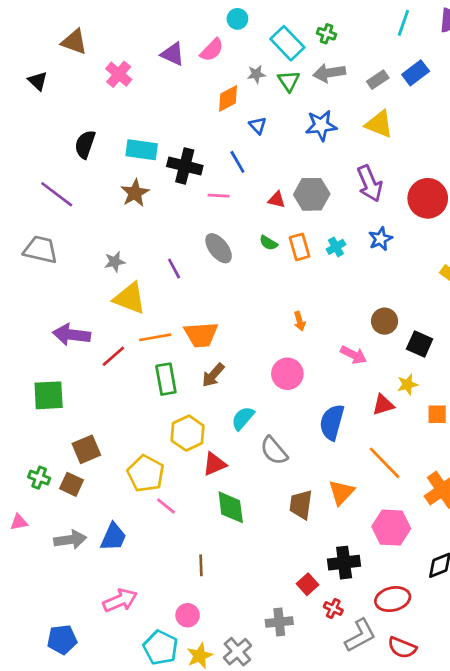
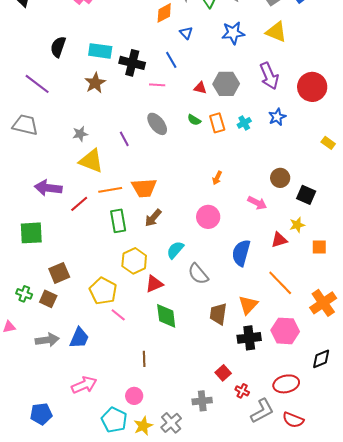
orange arrow: (300, 321) -> (217, 178), turned 40
black cross: (344, 563) -> (249, 338), moved

